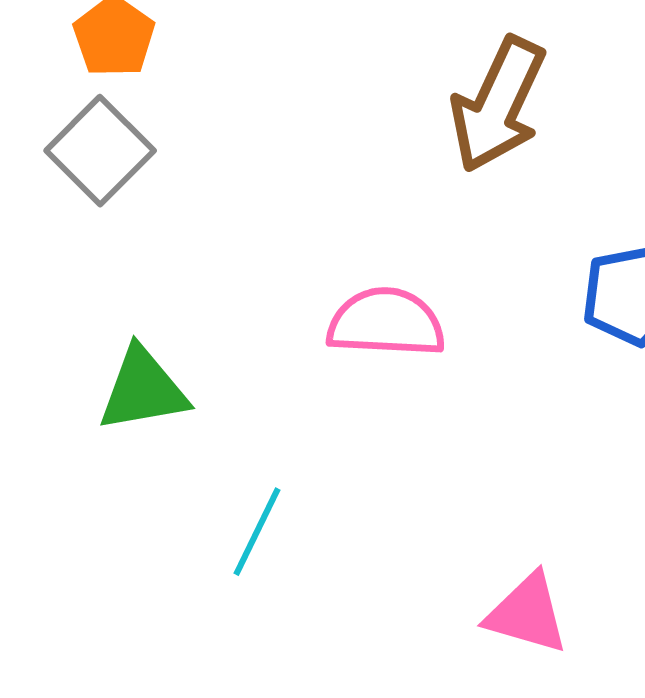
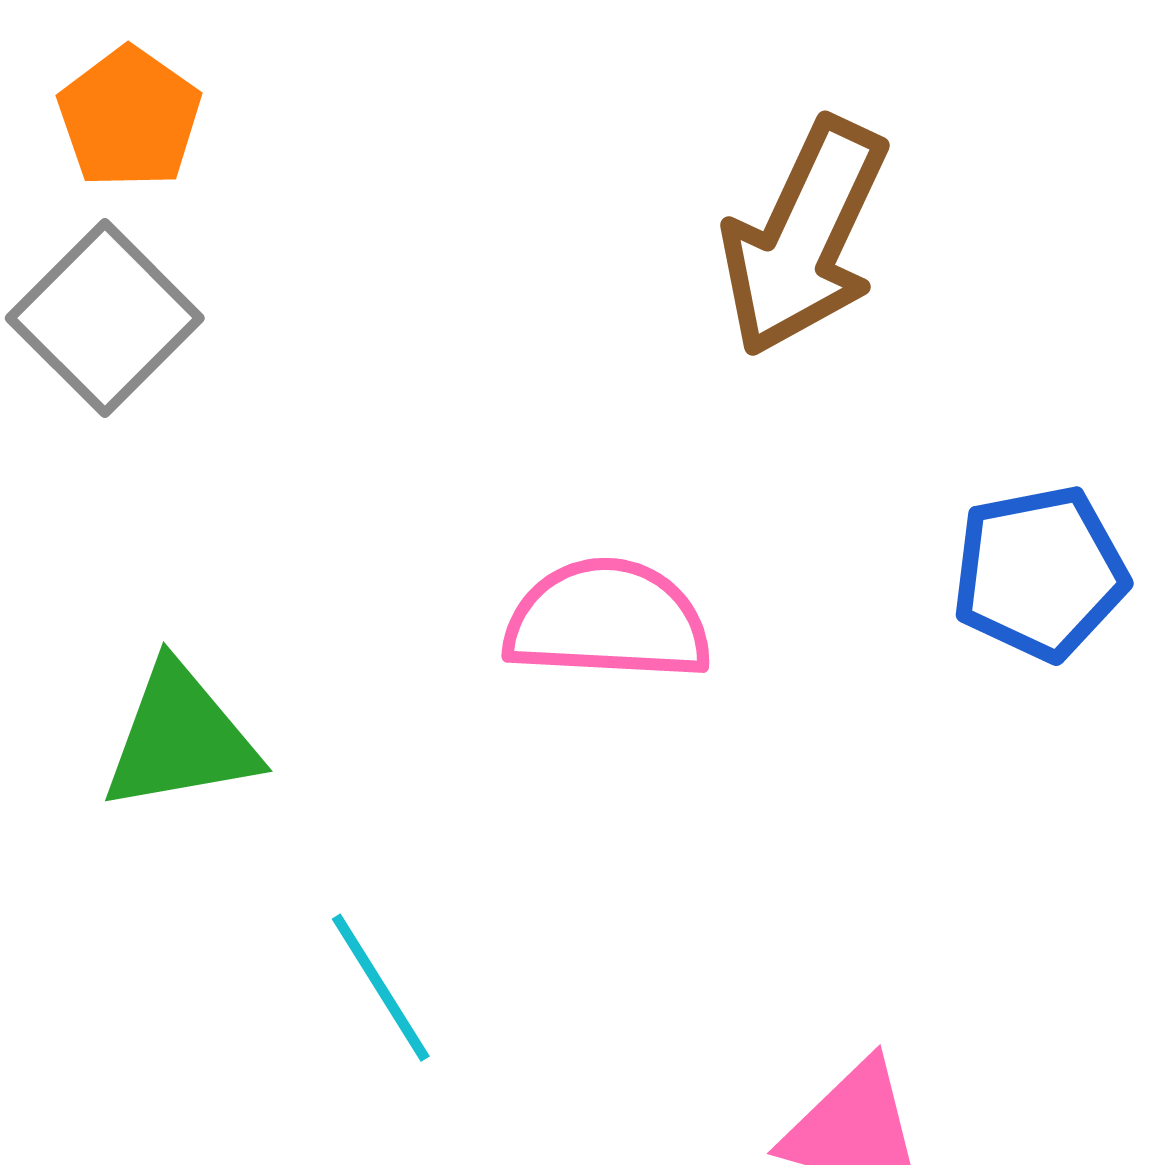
cyan line: (257, 532) -> (381, 988), turned -58

